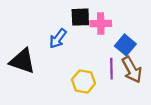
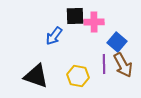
black triangle: (22, 61) -> (36, 76), moved

